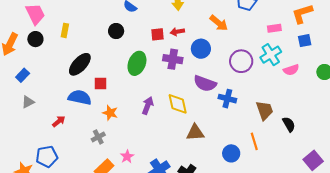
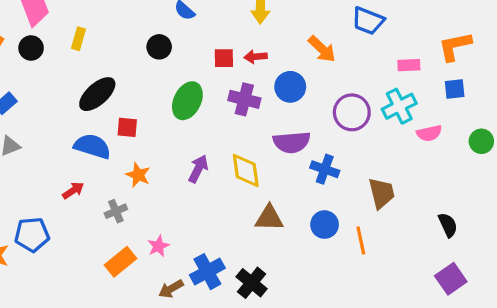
purple semicircle: (205, 83) -> (292, 142), turned -30
red arrow: (59, 121) -> (73, 190), moved
black semicircle: (289, 124) -> (448, 225), moved
blue circle: (231, 153) -> (325, 225), moved

